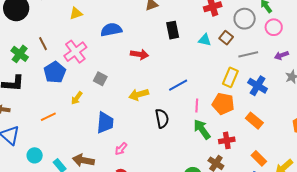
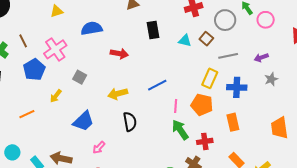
pink circle: (274, 27) -> (266, 20), moved
blue cross: (258, 86) -> (237, 87), turned -30
black semicircle: (162, 118) -> (130, 122), moved
orange rectangle: (254, 121) -> (233, 122), turned 36
blue trapezoid: (105, 123) -> (83, 121), turned 40

